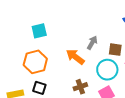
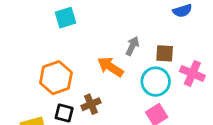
cyan square: (39, 31) -> (65, 18), moved
brown cross: (80, 87) -> (91, 104), moved

